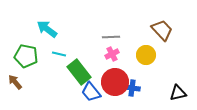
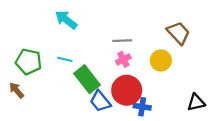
cyan arrow: (47, 29) -> (66, 20), moved
blue cross: (132, 88) -> (142, 107), moved

